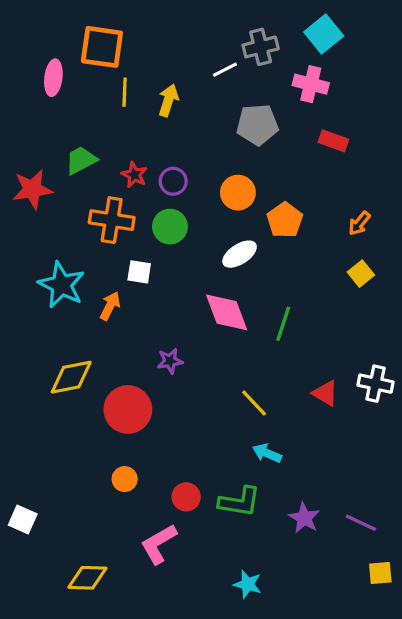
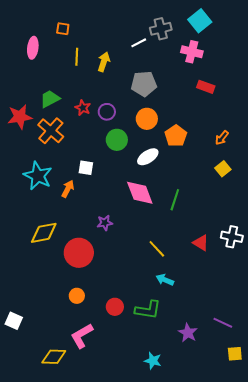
orange square: (102, 47) -> (63, 29), size x0.5
gray pentagon: (257, 125) -> (144, 84), moved
orange cross: (112, 220) -> (51, 131), moved, turned 32
green circle: (170, 227) -> (117, 140), moved
purple star: (304, 518) -> (188, 333), moved
pink L-shape: (159, 544) -> (82, 336), moved

